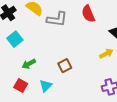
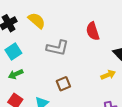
gray L-shape: (57, 19) -> (57, 48), moved
green arrow: (29, 64) -> (16, 74), moved

